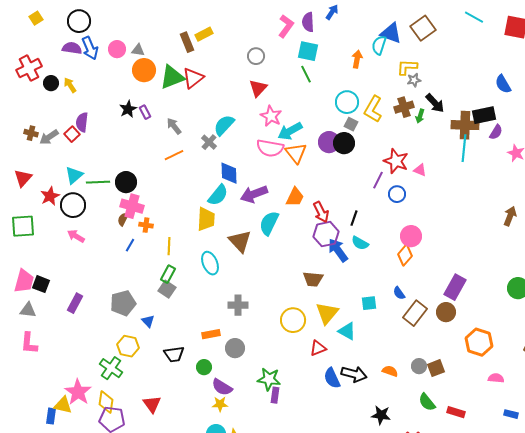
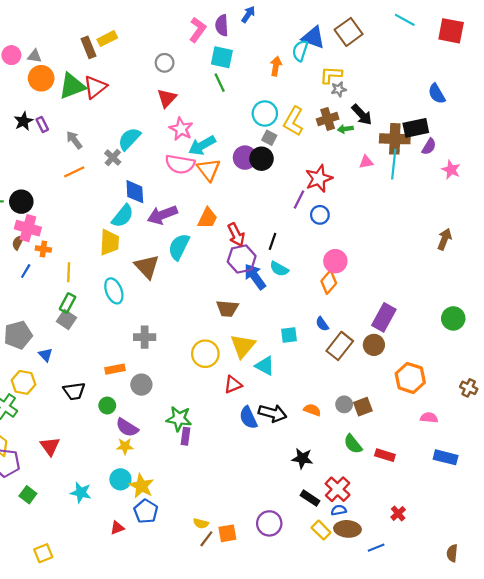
green arrow: (420, 116) -> (345, 129), turned 64
red star: (396, 161) -> (319, 179), turned 30
pink triangle: (420, 170) -> (366, 162), moved, turned -32
blue rectangle: (511, 414) -> (446, 457), size x1.5

